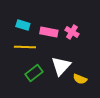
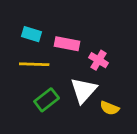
pink cross: (72, 32) -> (99, 60), moved

